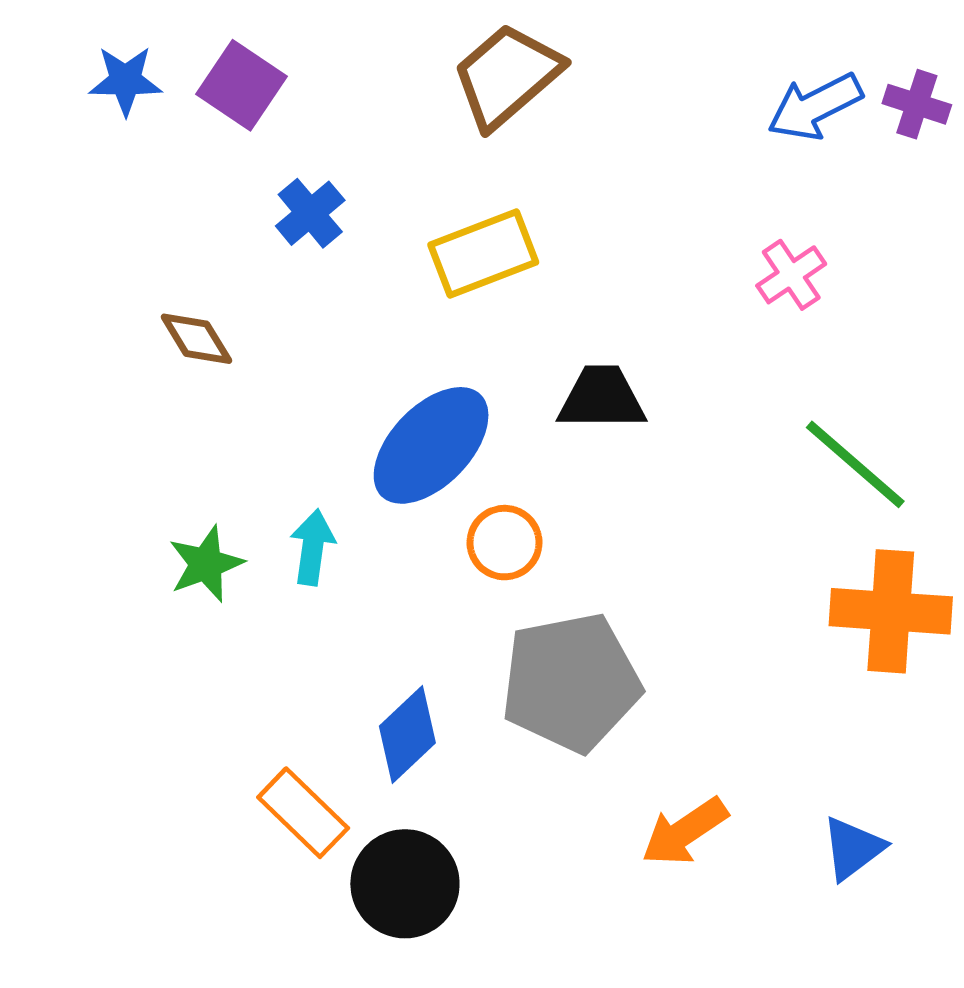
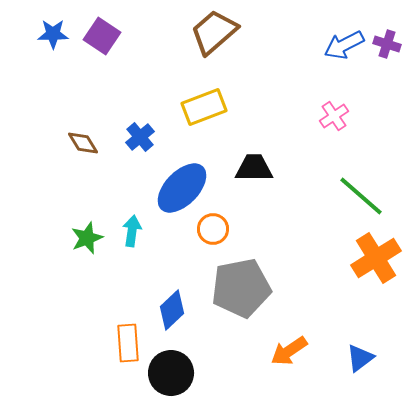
blue cross: (310, 213) -> (140, 137), moved
orange cross: (891, 611) -> (376, 258), turned -36
orange rectangle: (303, 813) -> (128, 343), turned 42

